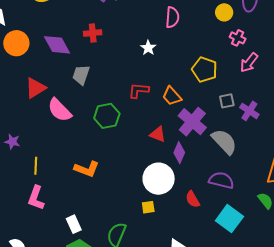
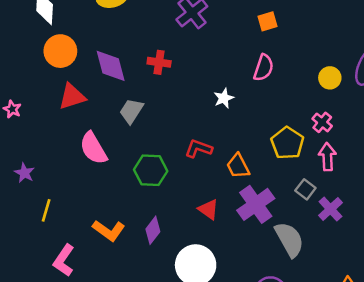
pink cross: (238, 38) -> (322, 122), moved
pink arrow: (249, 63) -> (327, 157), moved, turned 125
red triangle: (35, 88) -> (72, 97), moved
gray square: (227, 101) -> (305, 189), turned 35
purple diamond: (179, 153) -> (153, 230), moved
pink L-shape: (36, 198) -> (64, 260), moved

